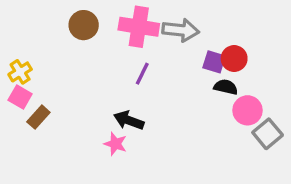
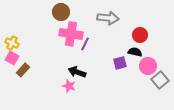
brown circle: (84, 25) -> (61, 12), moved
pink cross: (139, 27) -> (71, 34), moved
purple square: (214, 62) -> (120, 63), moved, turned -32
yellow cross: (20, 72) -> (12, 43), turned -32

